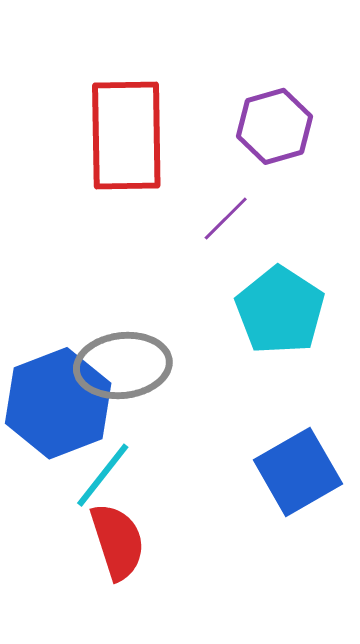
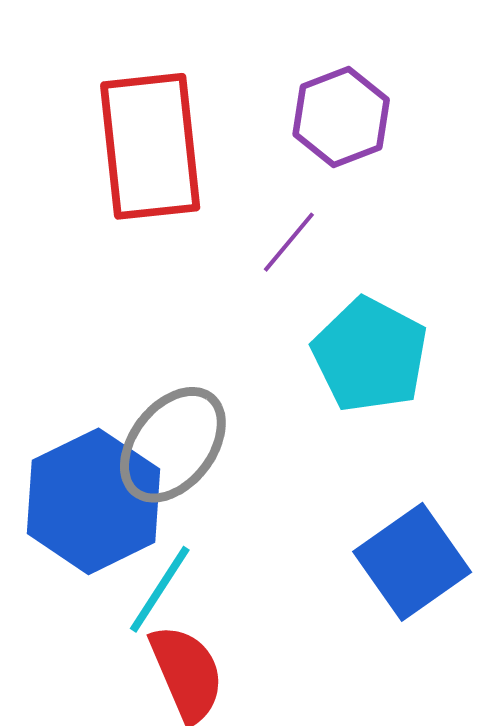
gray ellipse: (123, 366) -> (173, 445), turned -40

